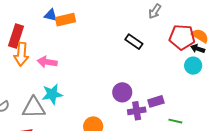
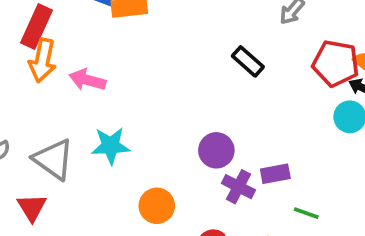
cyan star: (52, 94) -> (111, 146), moved
gray triangle: (34, 108) -> (54, 159), turned 30
purple cross: (137, 111) -> (239, 187), turned 30

